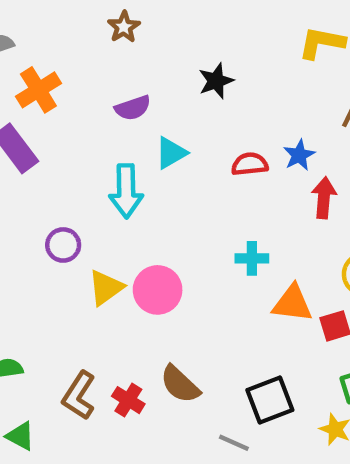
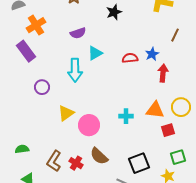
black star: (216, 81) -> (114, 12), moved
purple circle: (63, 245) -> (42, 87), moved
cyan cross: (252, 258) -> (126, 116), moved
pink circle: (158, 290) -> (89, 125), moved
orange triangle: (292, 303) -> (155, 110), moved

